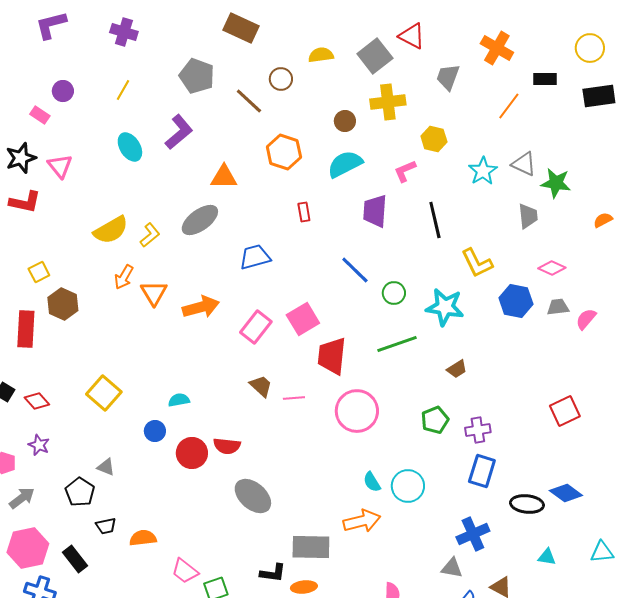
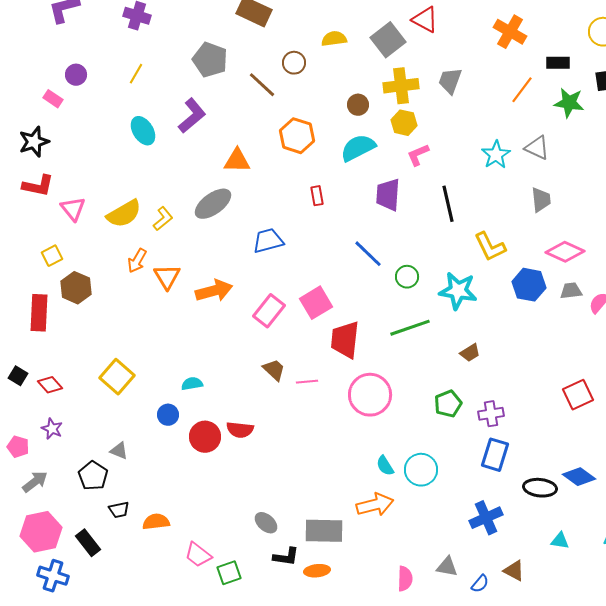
gray trapezoid: (448, 77) -> (450, 81), moved
yellow hexagon: (434, 139) -> (404, 123), moved
pink triangle: (60, 166) -> (73, 209), moved
green star: (556, 183) -> (569, 103), moved
pink diamond: (552, 268) -> (565, 252), size x1.4
gray ellipse: (253, 496) -> (266, 523), moved, size x0.6
gray triangle: (452, 568) -> (447, 567), moved

